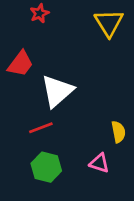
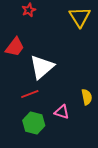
pink triangle: (99, 163) -> (62, 112), moved

